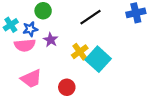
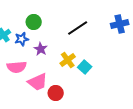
pink semicircle: (25, 45) -> (17, 67), moved
cyan square: (98, 59) -> (85, 67), size x0.6
pink trapezoid: (31, 79) -> (38, 82), moved

